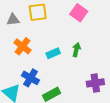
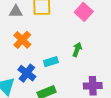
cyan rectangle: (53, 53) -> (51, 62), moved

